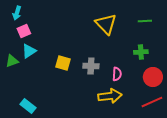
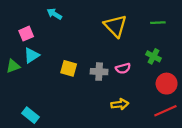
cyan arrow: (17, 13) -> (54, 14), moved, turned 104
green cross: (141, 52) -> (153, 56), turned 32
pink semicircle: (117, 74) -> (123, 68), moved, turned 72
yellow arrow: (110, 96) -> (120, 104), size x0.7

